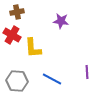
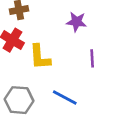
purple line: (87, 72) -> (92, 58), moved

